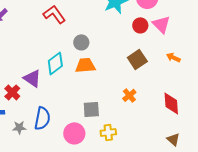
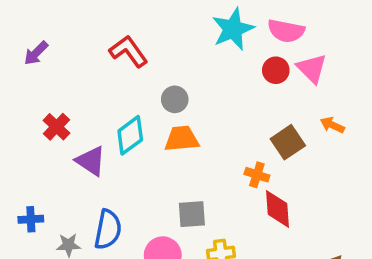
brown square: (137, 59) -> (288, 142), moved
red cross: (12, 92) -> (57, 127), moved
orange cross: (129, 95) -> (257, 175), moved, turned -32
red diamond: (171, 103) -> (278, 209), moved

